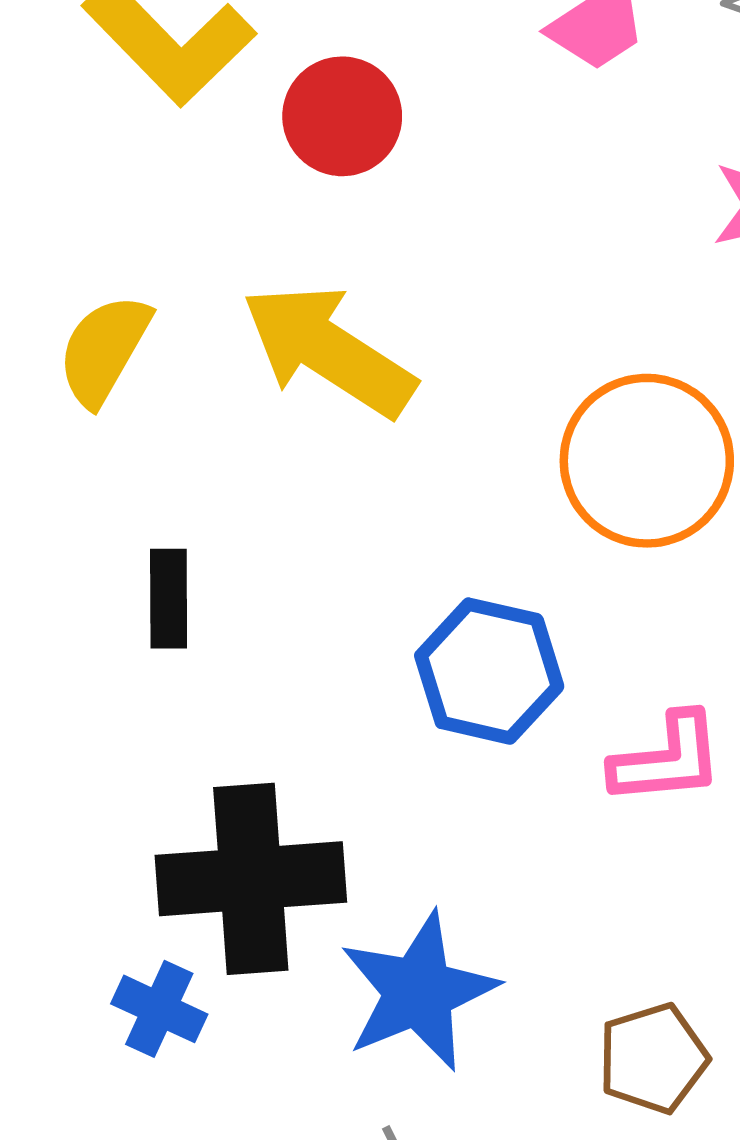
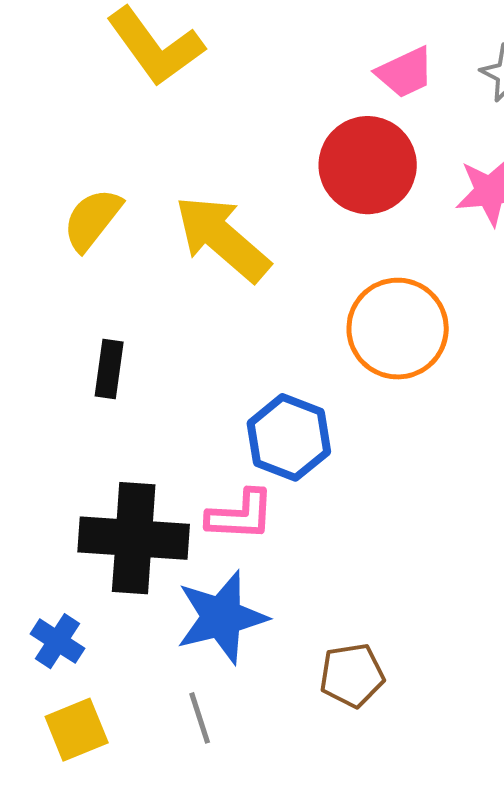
red circle: (342, 116) -> (368, 165), moved, size x1.4
pink L-shape: (667, 759) -> (241, 515), moved
blue cross: (159, 1009) -> (58, 641), moved

